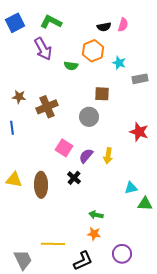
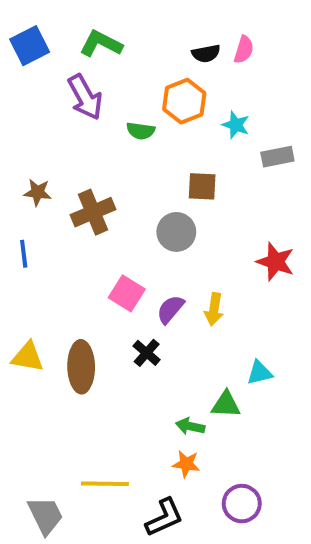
green triangle: (145, 204) -> (226, 404), moved

